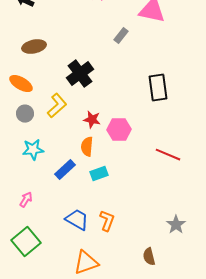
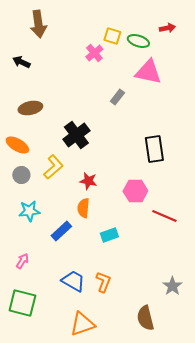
pink hexagon: (119, 130) -> (135, 191), moved
cyan rectangle: (99, 174) -> (109, 235), moved
green square: (26, 242) -> (22, 303), turned -36
brown semicircle: (149, 257) -> (145, 318), size x1.4

